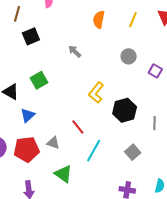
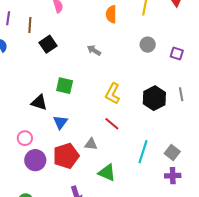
green square: (39, 80) -> (65, 86), turned -36
yellow L-shape: (96, 93) -> (113, 94), moved
gray line: (154, 123) -> (181, 94), moved
cyan line: (94, 151) -> (143, 152), moved
gray square: (133, 152) -> (172, 153), moved

